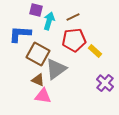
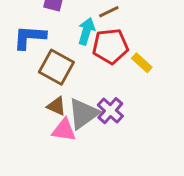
cyan arrow: (49, 21) -> (86, 31), moved
gray triangle: (56, 69) -> (83, 114), moved
purple cross: (105, 83) -> (110, 111), moved

